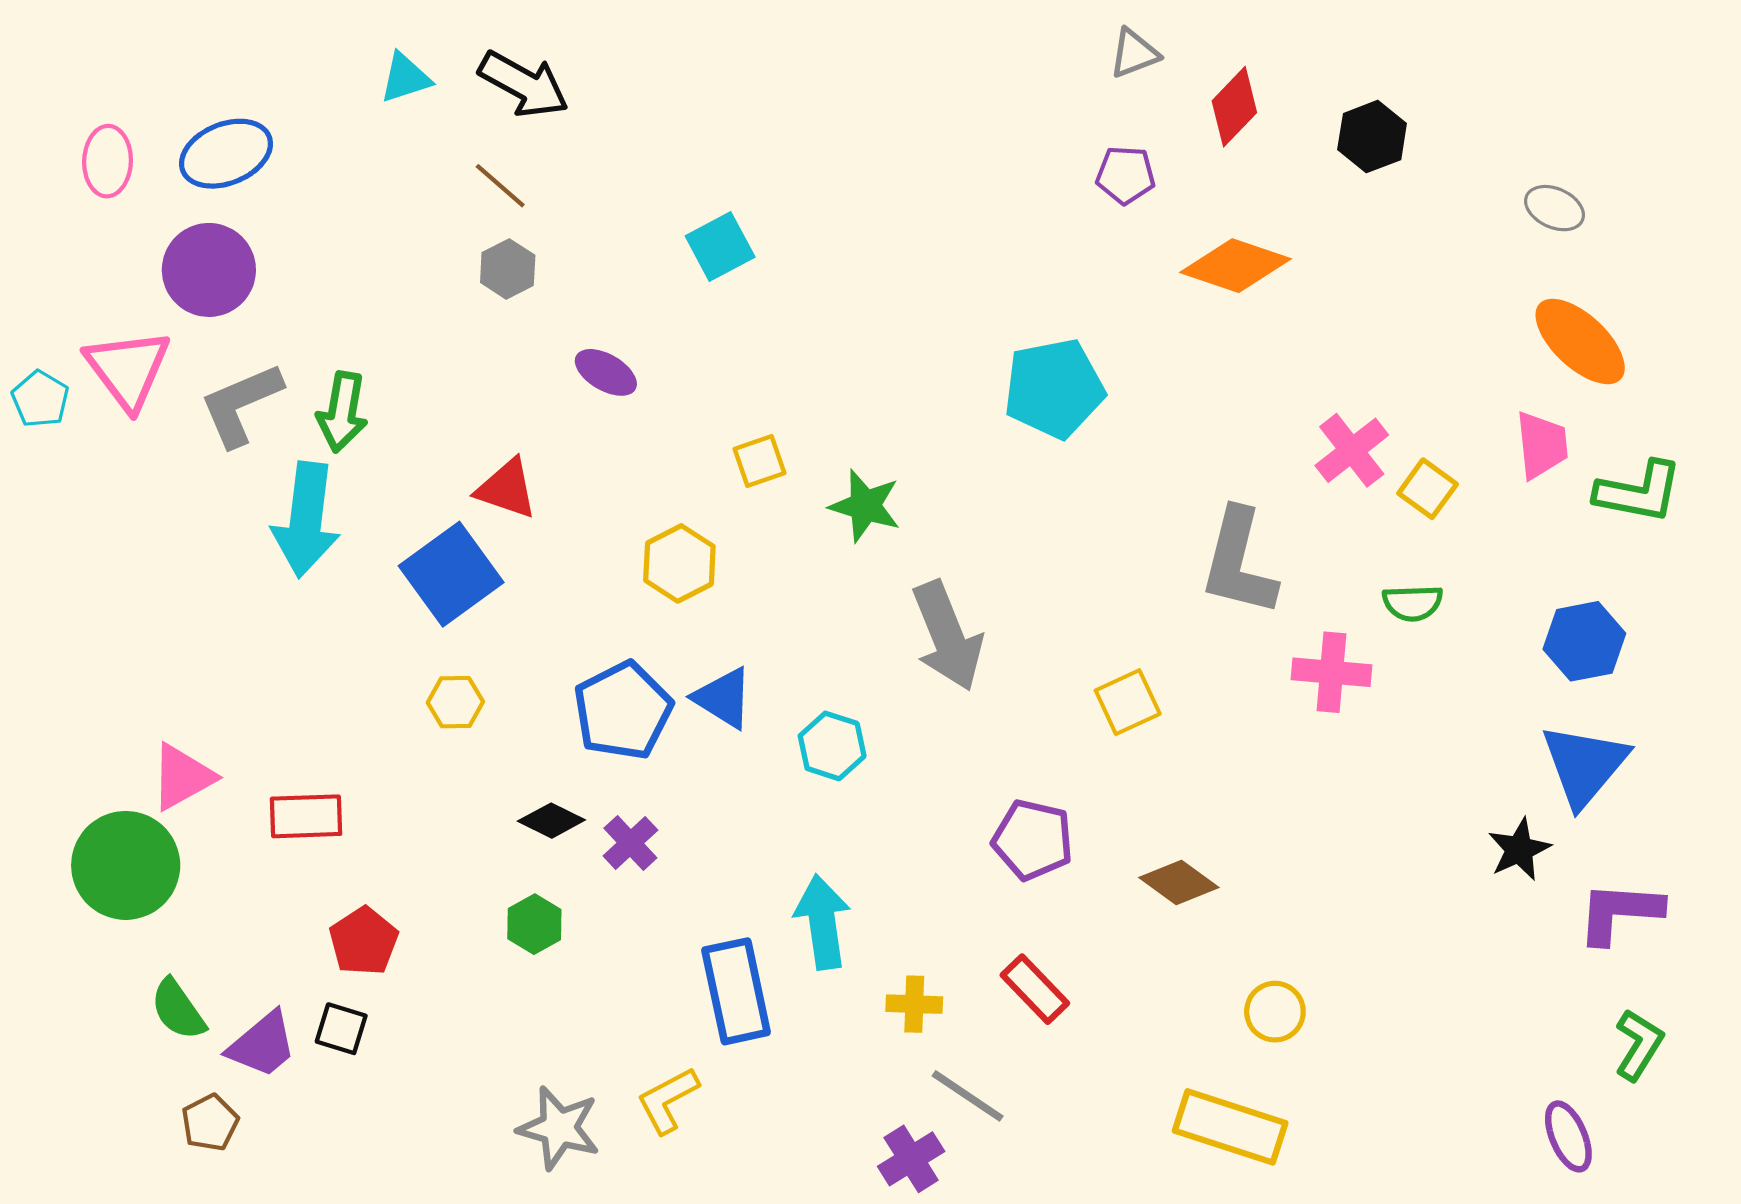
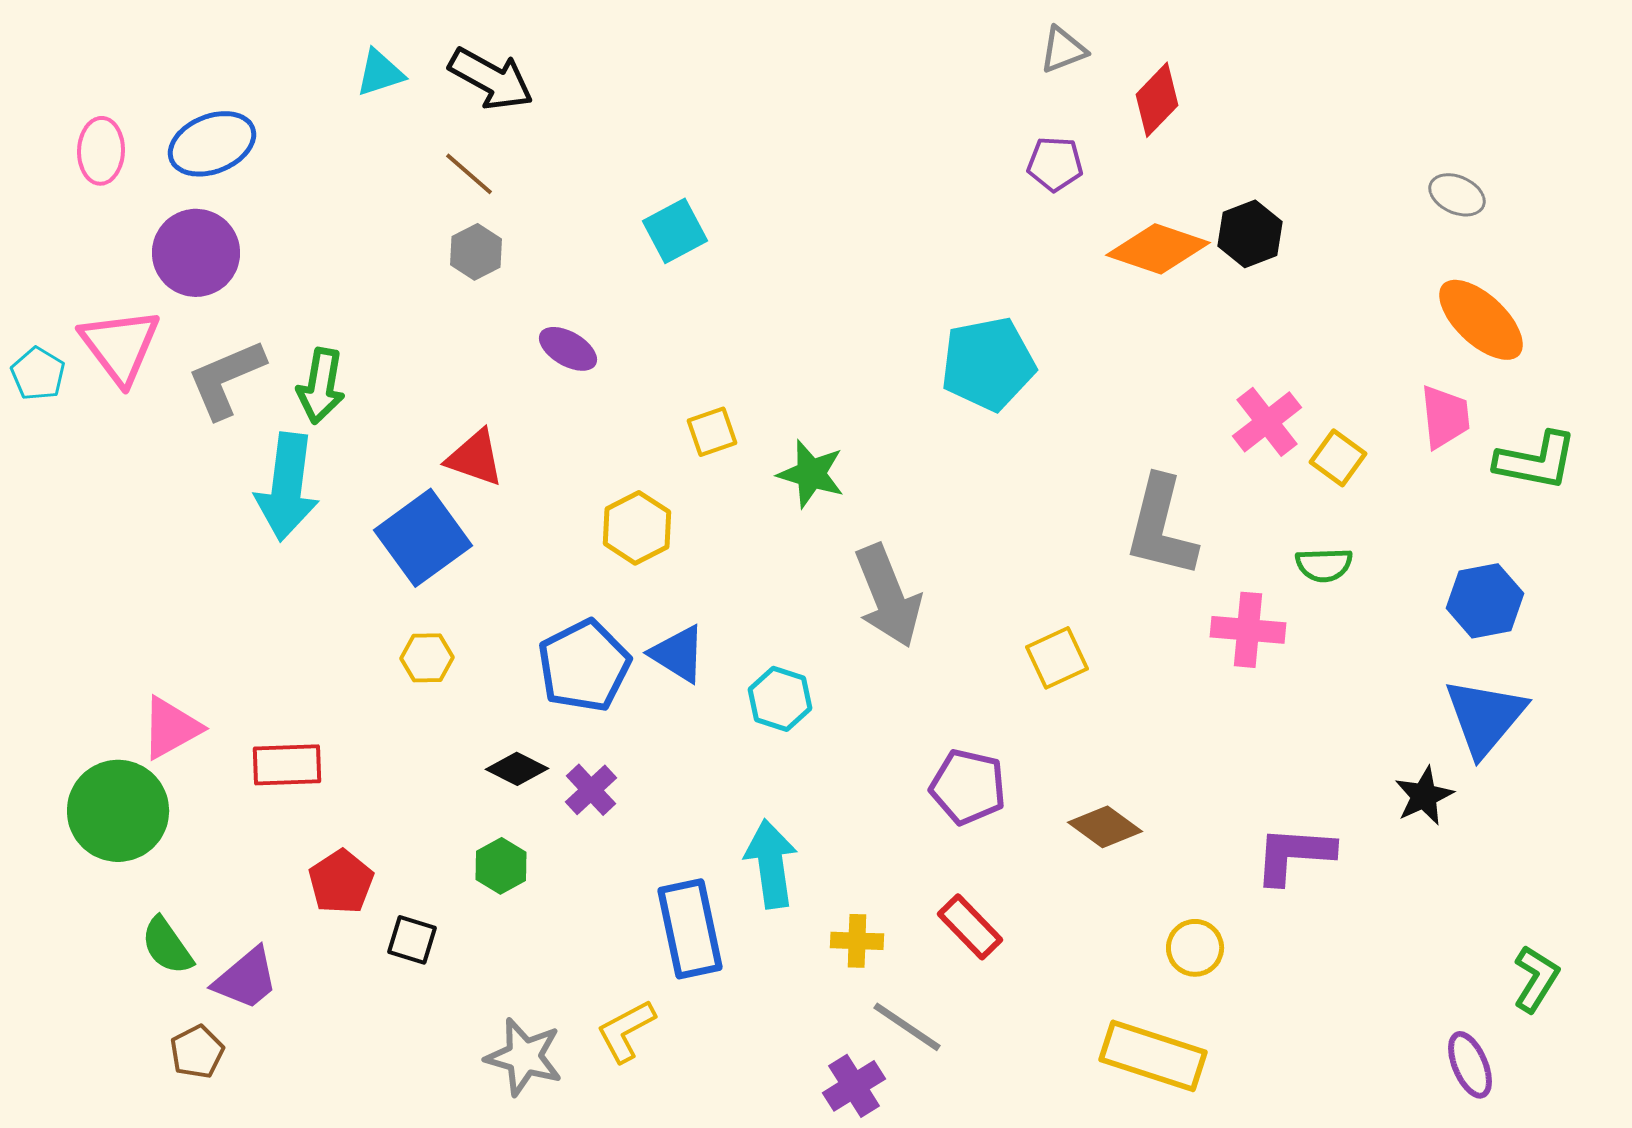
black hexagon: (1372, 137) -> (1250, 234), moved
purple L-shape: (1620, 912) -> (1294, 855), moved
black square: (341, 1029) -> (412, 940), moved

